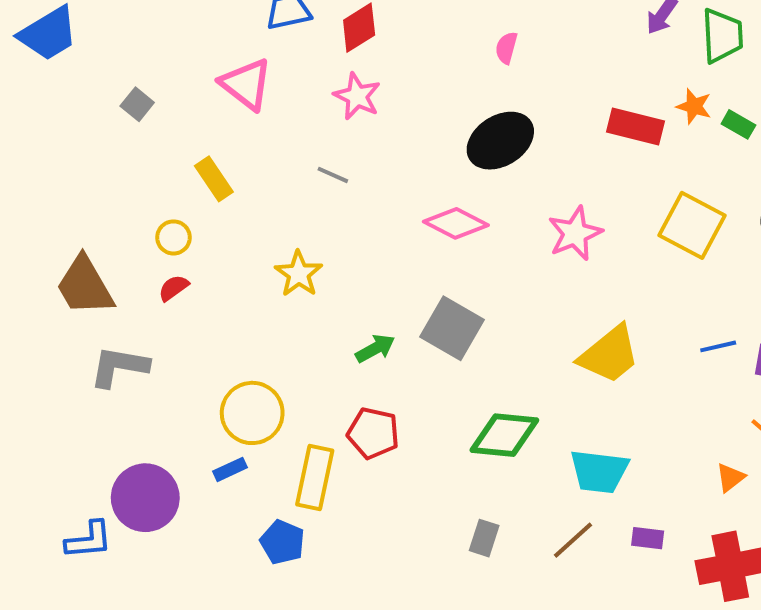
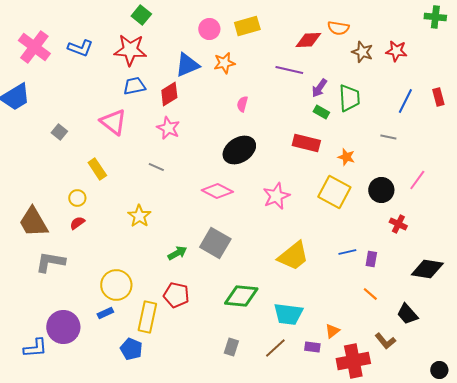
orange star: (694, 106) -> (346, 157), moved
green rectangle: (738, 124) -> (321, 112), moved
orange triangle: (730, 478) -> (332, 331), moved

